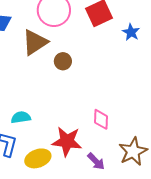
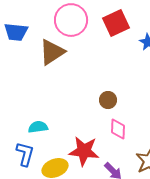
brown circle: (63, 61) -> (108, 100), moved

